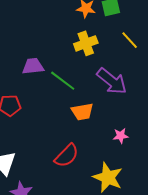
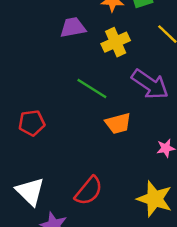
purple trapezoid: (33, 66) -> (73, 27), moved
red semicircle: (67, 156) -> (89, 191), moved

